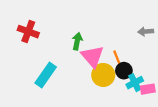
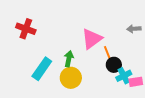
green arrow: (77, 41) -> (69, 59), moved
pink triangle: (92, 57) -> (92, 39), moved, turned 35
yellow circle: (103, 75) -> (71, 78), moved

